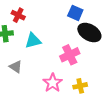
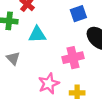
blue square: (75, 13) -> (78, 14), moved, turned 35

